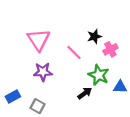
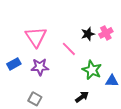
pink cross: (110, 49) -> (106, 33), moved
black arrow: (85, 93) -> (82, 97), moved
blue rectangle: (13, 97) -> (14, 64), moved

